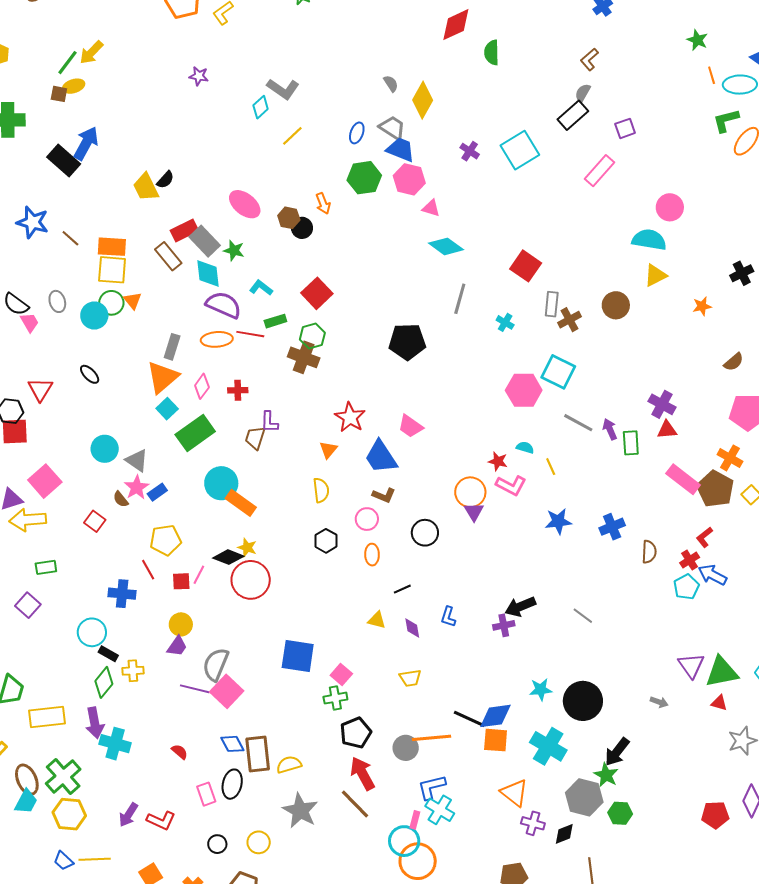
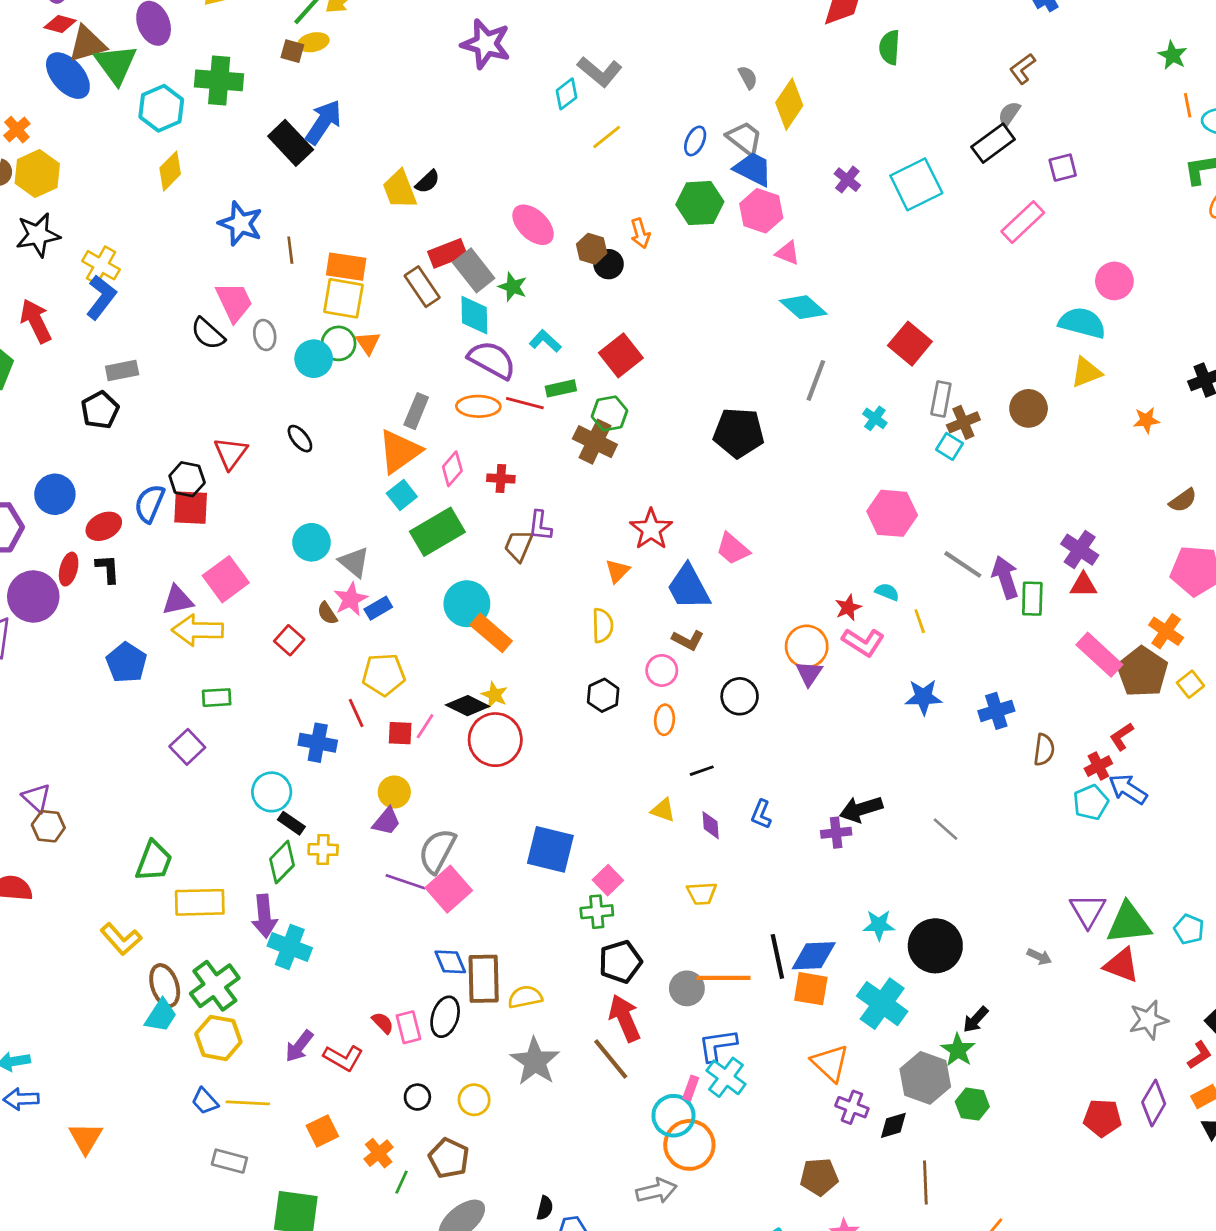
purple star: (199, 76) -> (486, 44), size x1.8
brown line: (70, 238) -> (290, 250), turned 36
pink trapezoid: (30, 322) -> (234, 302), moved, size x1.5
cyan square: (558, 372) -> (950, 446), moved, size x0.6
purple arrow: (610, 429) -> (1005, 577), size x1.4
red star: (498, 461) -> (848, 608), turned 30
red triangle: (719, 703) -> (1122, 965), size x1.6
black line: (469, 719) -> (777, 956), turned 48
red semicircle: (180, 752) -> (383, 1023), moved
black arrow: (617, 752) -> (976, 1020), size x0.7

